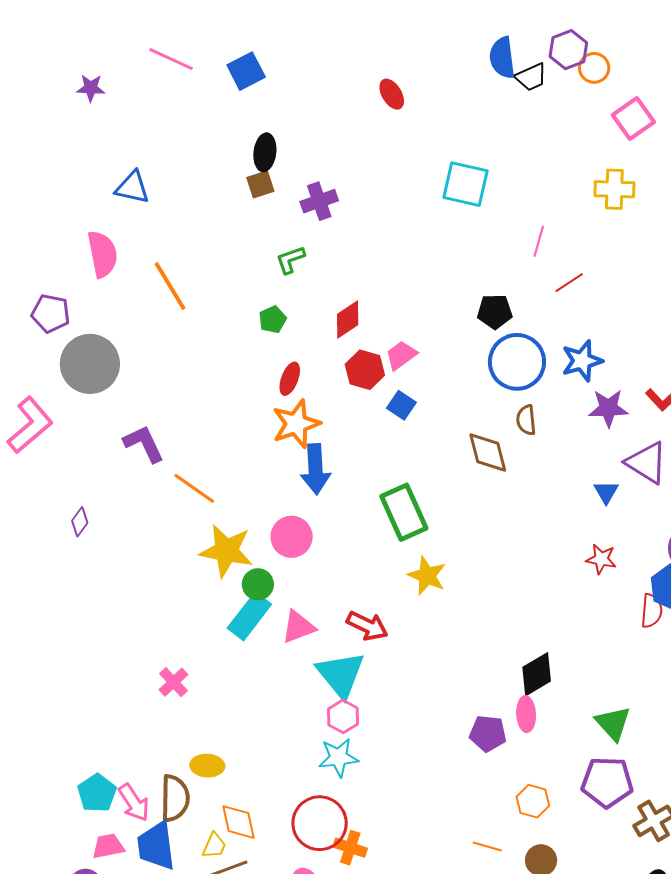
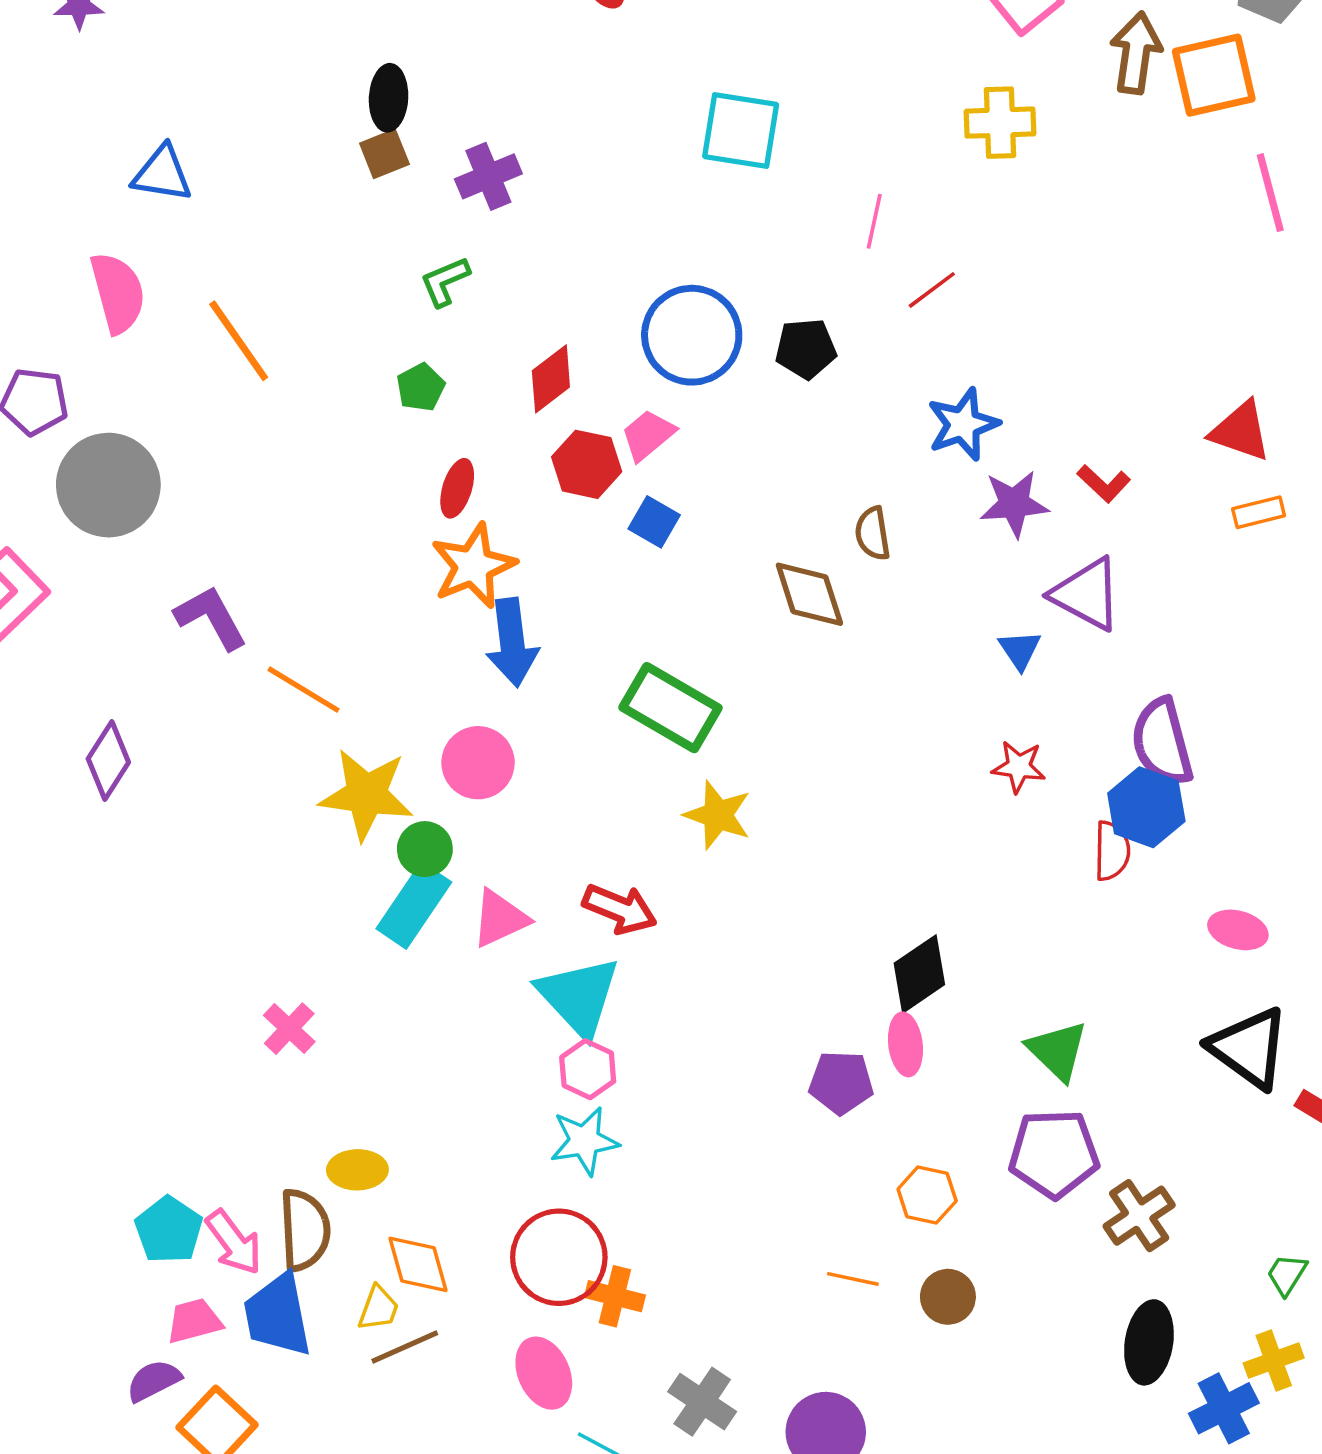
blue circle: (517, 362) -> (692, 335), moved
green rectangle: (404, 512) -> (670, 708), turned -32
purple diamond: (80, 522) -> (108, 761), size x1.5

